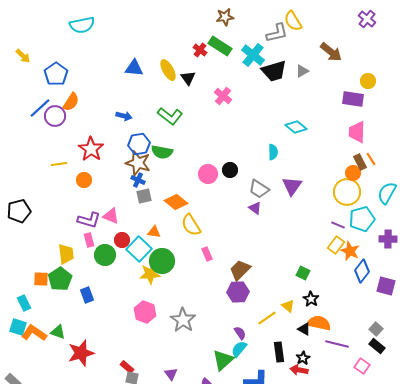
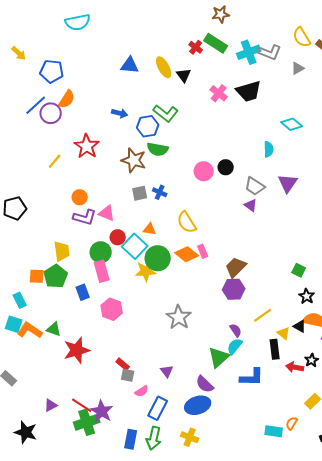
yellow semicircle: (293, 21) -> (302, 37), moved
gray L-shape: (277, 33) -> (270, 52), moved, turned 35
cyan cross: (253, 55) -> (249, 52), turned 30
black trapezoid: (274, 71) -> (249, 91), moved
blue pentagon: (56, 74) -> (52, 71), turned -30
blue hexagon: (139, 144) -> (148, 126), moved
yellow line: (59, 164) -> (55, 161), turned -42
orange circle: (84, 180) -> (80, 197), moved
blue cross: (138, 180) -> (160, 192), moved
orange diamond: (176, 202) -> (187, 254), moved
pink rectangle: (89, 240) -> (102, 271), moved, size x1.5
yellow triangle: (288, 306) -> (284, 333), moved
pink hexagon: (145, 312) -> (112, 309), moved
black star: (303, 358) -> (312, 360), moved

